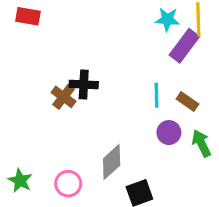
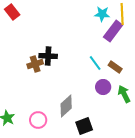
red rectangle: (28, 16) -> (12, 12), turned 42
cyan line: (156, 95) -> (95, 63), turned -35
brown cross: (64, 97) -> (35, 64), turned 35

